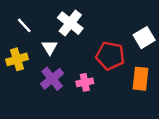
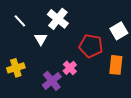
yellow cross: (17, 59) -> (16, 68), moved
purple cross: (52, 79) -> (52, 81), moved
pink cross: (85, 82) -> (70, 68), turned -32

